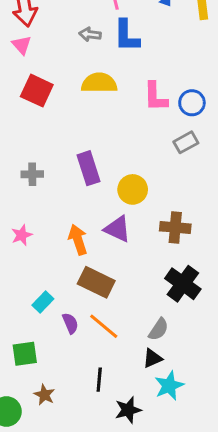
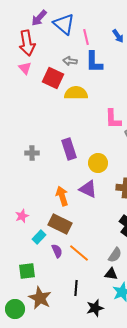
red square: (37, 91) -> (53, 78), moved
pink L-shape: (155, 97) -> (113, 119), moved
pink star: (22, 235) -> (22, 216), moved
brown rectangle: (96, 282) -> (60, 224), moved
black triangle: (152, 358) -> (111, 274), turned 32
brown star: (44, 395) -> (40, 298), size x1.6

